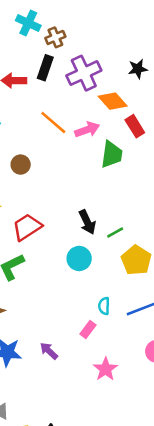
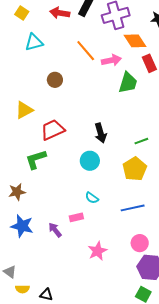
green line: (115, 232) -> (141, 141), moved
cyan semicircle: (104, 306) -> (92, 198), moved, turned -64
pink rectangle: (88, 330) -> (76, 217), moved, turned 32

